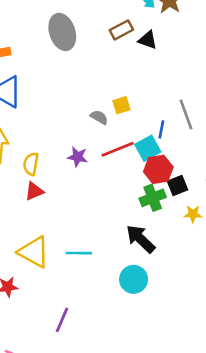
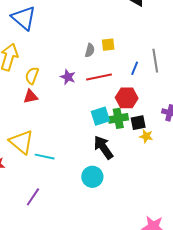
gray semicircle: (99, 117) -> (90, 50), turned 64
cyan square: (148, 148) -> (100, 116), moved
black square: (177, 185) -> (138, 123), moved
cyan line: (79, 253) -> (45, 157), moved

